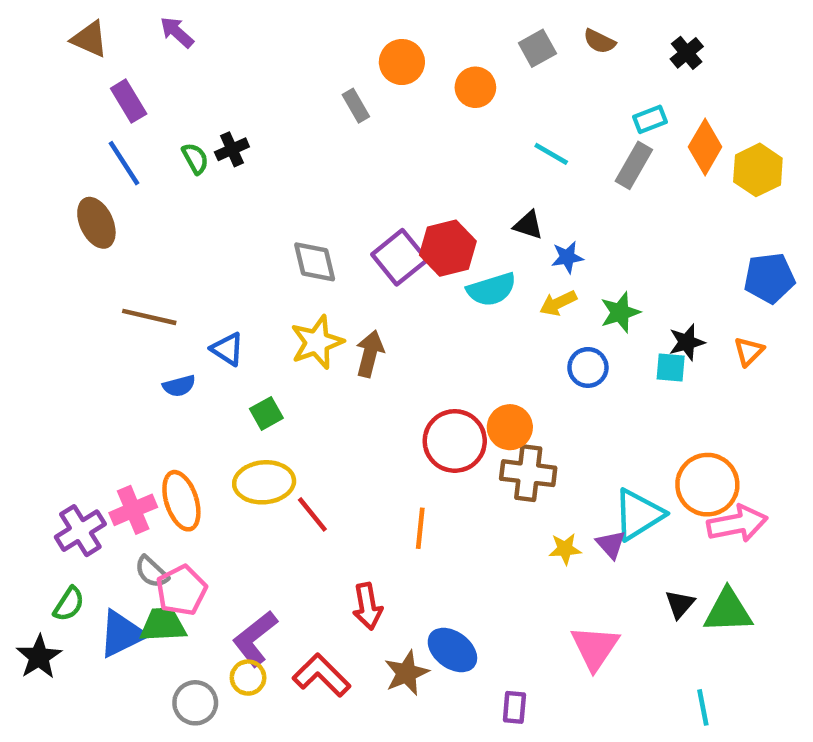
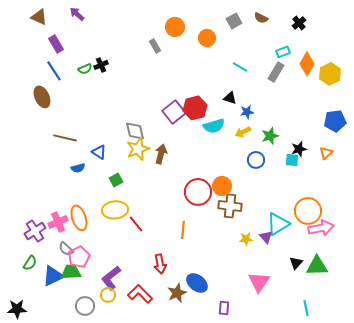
green semicircle: (195, 158) -> (85, 69), turned 96
gray diamond: (315, 262) -> (135, 131), moved
black star: (39, 657) -> (17, 309), moved, turned 30

